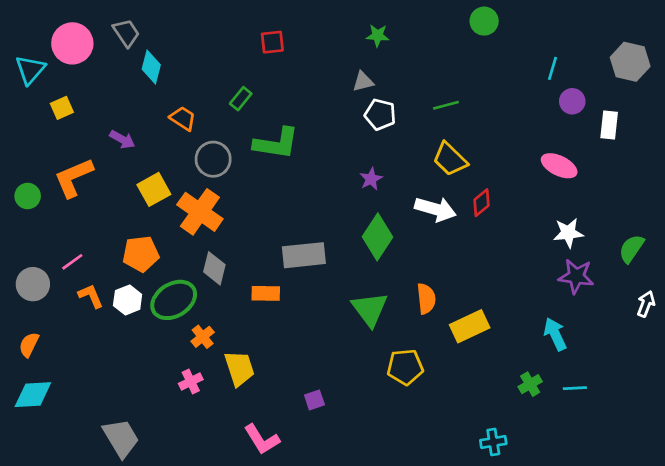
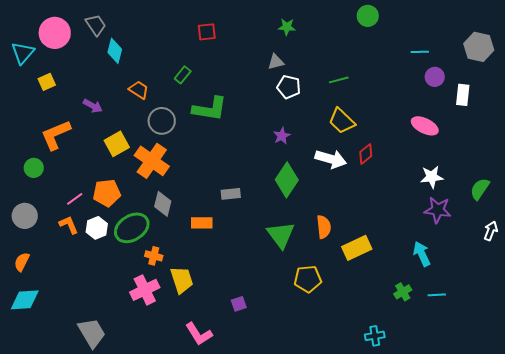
cyan line: (553, 68) -> (420, 52), turned 72
green circle: (28, 196) -> (34, 168), moved
gray rectangle: (304, 255) -> (231, 194), size x0.6
pink line: (72, 262) -> (75, 199), moved
orange cross: (203, 337) -> (154, 256), turned -36
pink cross: (191, 381) -> (145, 290), size x1.6

